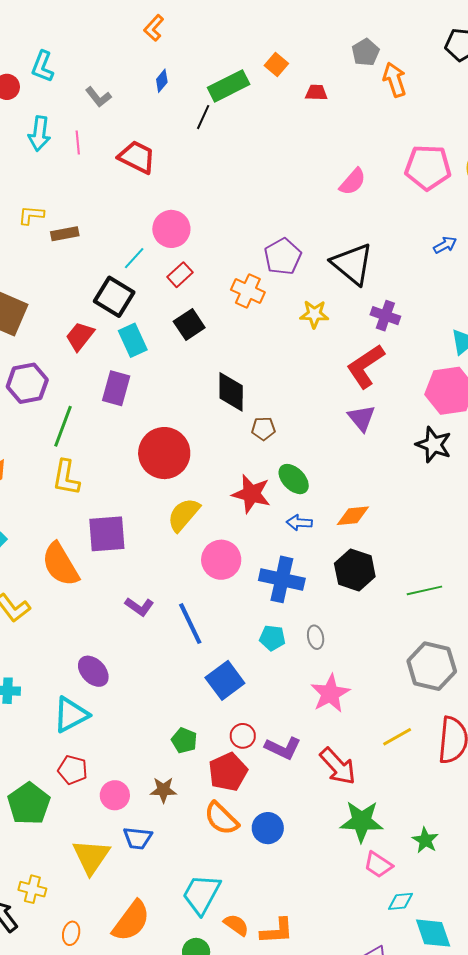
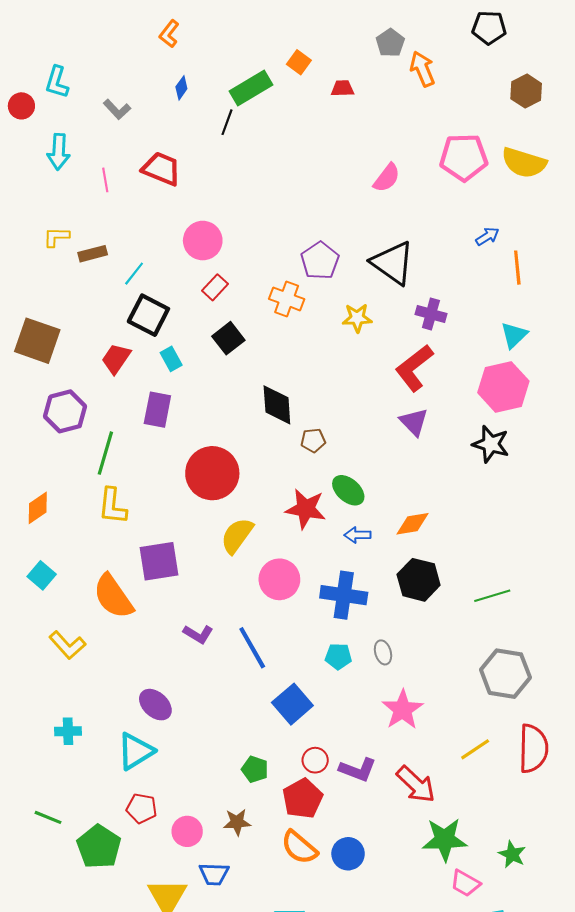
pink line: (78, 142) -> (105, 180), moved
cyan line: (134, 258) -> (134, 274), moved
cyan rectangle: (133, 340) -> (171, 359), size x0.7

